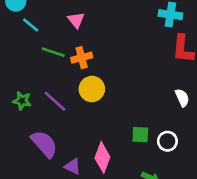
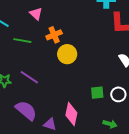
orange cross: (82, 58) -> (54, 35), moved
yellow circle: (92, 89) -> (67, 54), moved

